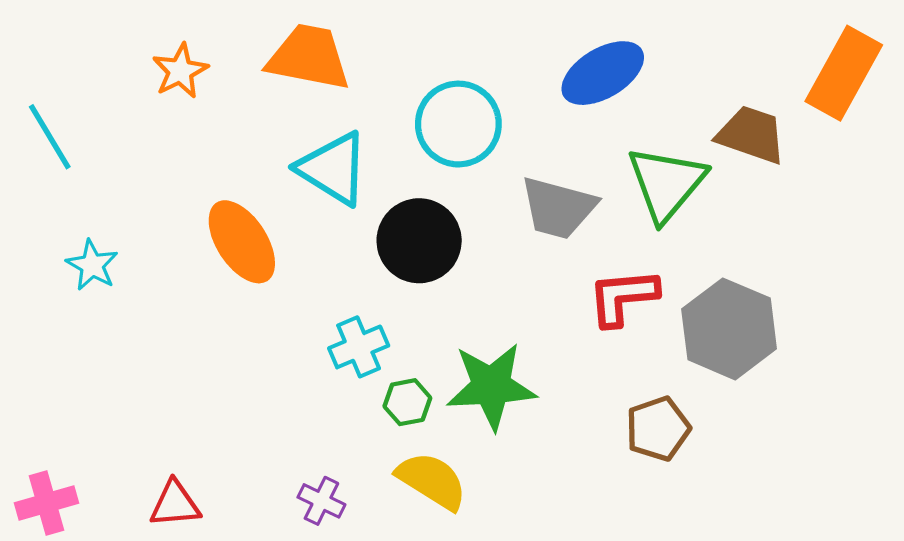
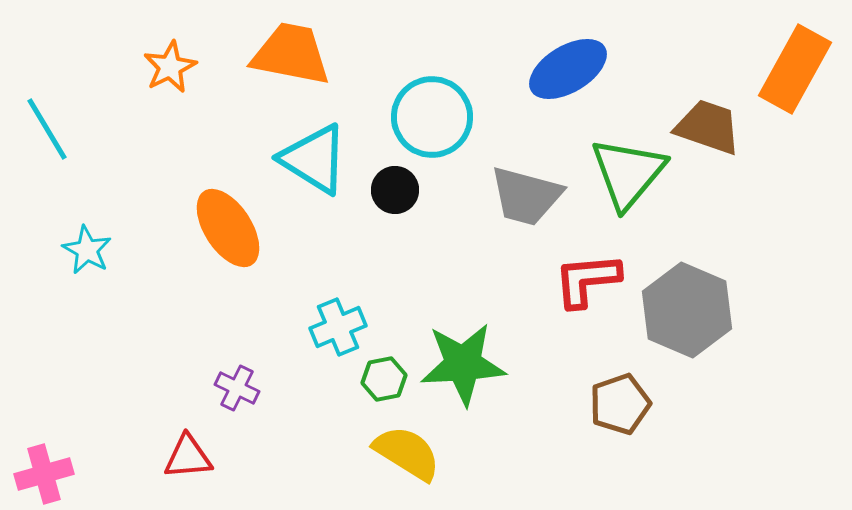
black circle: (419, 241) -> (395, 190), moved, size x0.6
purple cross: (321, 501) -> (237, 388), moved
red triangle: (175, 504) -> (188, 457), moved

